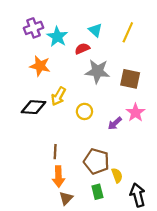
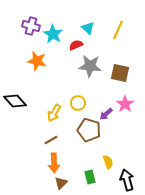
purple cross: (33, 28) -> (31, 26), turned 36
yellow arrow: (58, 96) -> (54, 113), moved
black diamond: (33, 107) -> (15, 101), moved, turned 45
brown line: (55, 152) -> (51, 140), turned 56
brown pentagon: (96, 161) -> (89, 130), moved

